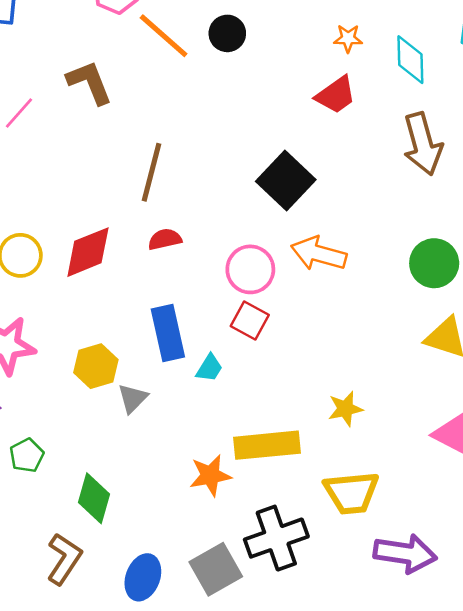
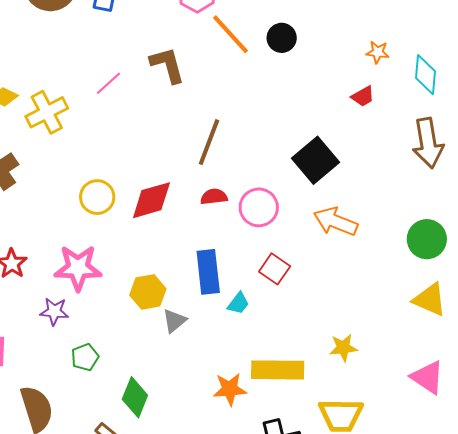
red trapezoid: (336, 95) -> (363, 96), size x0.7
pink circle: (250, 269) -> (259, 207), moved

